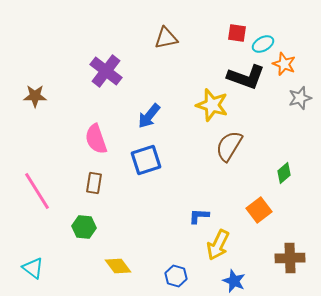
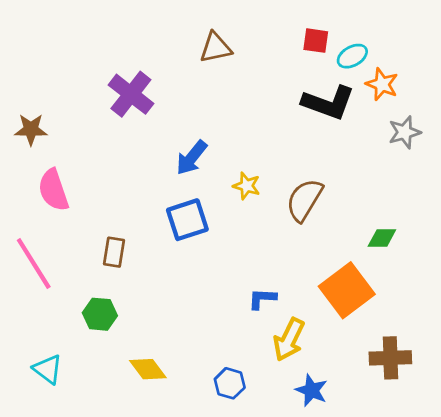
yellow star: (212, 105) -> (247, 186), moved, size x0.6
pink semicircle: (96, 139) -> (53, 190), moved
green diamond: (284, 173) -> (382, 238), turned 40
orange square: (259, 210) -> (347, 290), size x1.5
cyan triangle: (33, 268) -> (48, 369), moved

